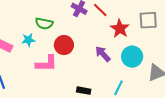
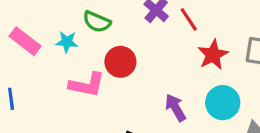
purple arrow: (103, 54) -> (175, 108), moved

